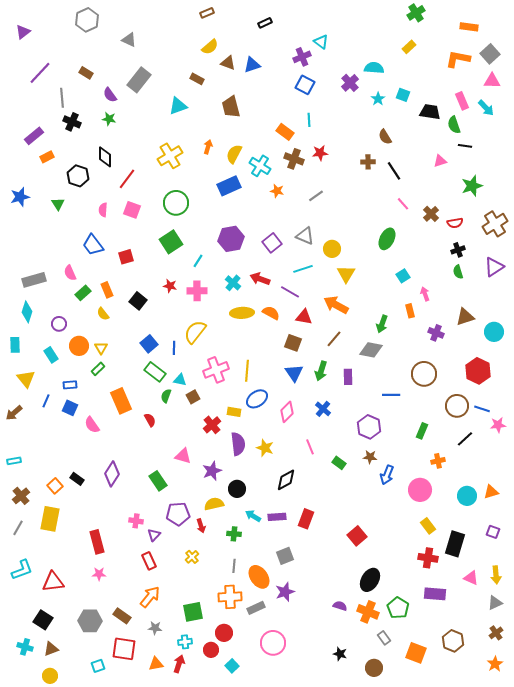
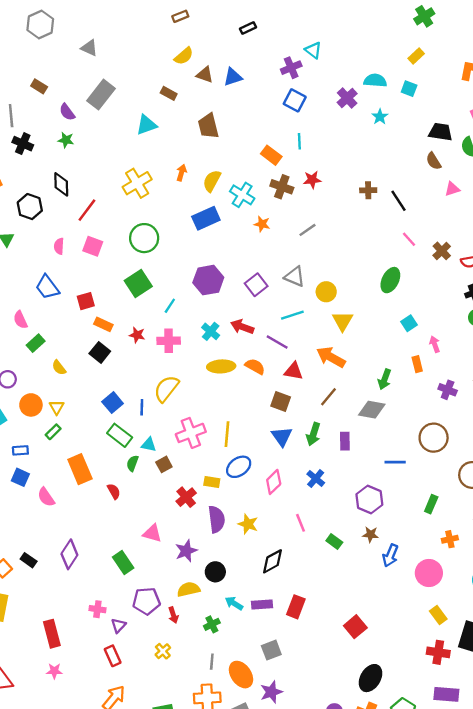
cyan square: (403, 95) -> (409, 89), moved
brown semicircle: (385, 137) -> (434, 161), moved
orange rectangle: (107, 290) -> (103, 324), moved, turned -42
green cross: (234, 534) -> (212, 624), turned -32

